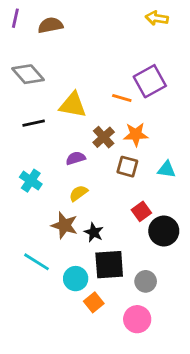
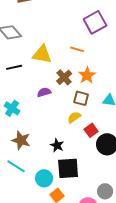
purple square: (150, 81) -> (95, 22), moved
orange star: (136, 134) -> (87, 75), turned -30
yellow semicircle: (78, 193) -> (74, 117), moved
brown star: (64, 225) -> (21, 140), moved
gray circle: (146, 281) -> (105, 191), moved

